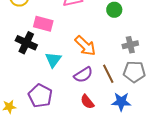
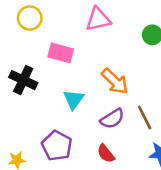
black cross: (26, 43) -> (23, 80), moved
red semicircle: (87, 102) -> (106, 154), moved

